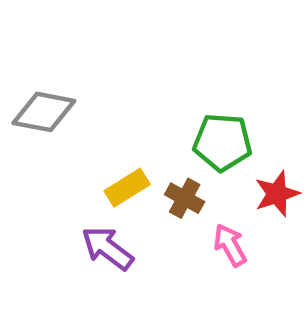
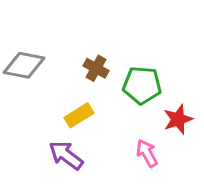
brown cross: (185, 198) -> (96, 68), moved

